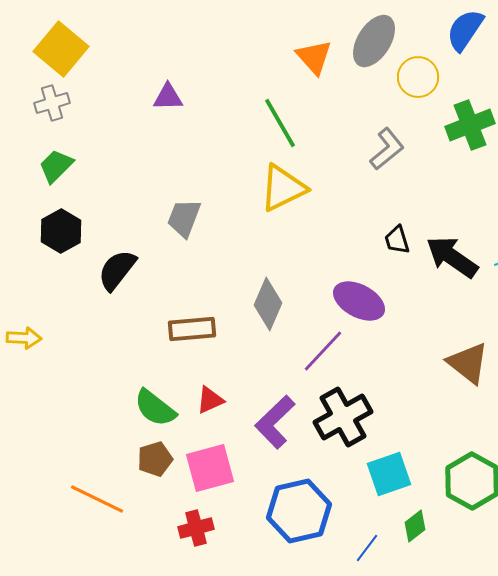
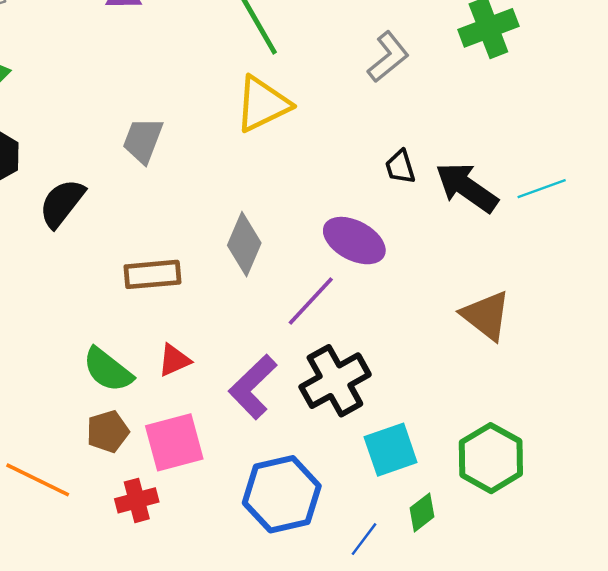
red cross: (196, 528) -> (137, 500), moved

